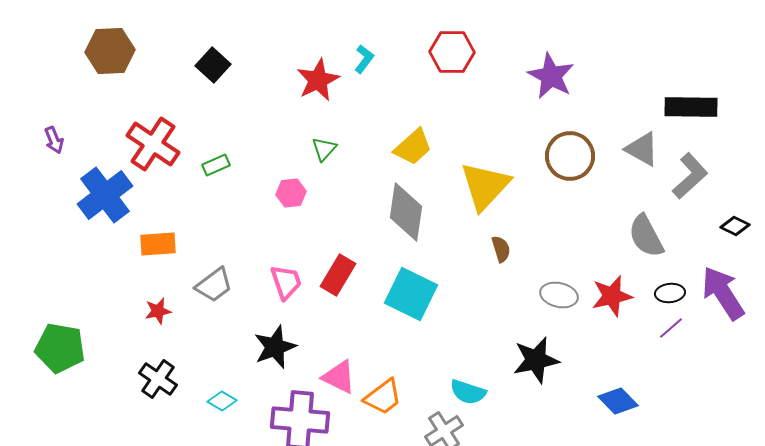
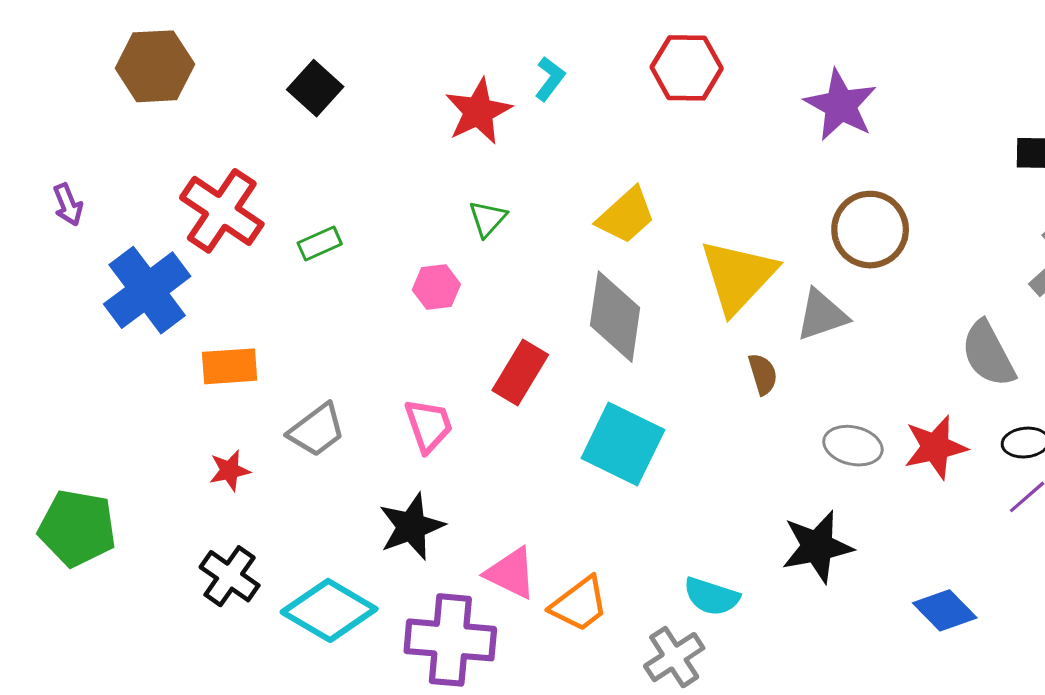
gray triangle: (642, 149) -> (822, 315), moved, turned -48
red rectangle: (338, 275) -> (520, 373), moved
cyan diamond: (222, 401) -> (329, 610), size x2.0

